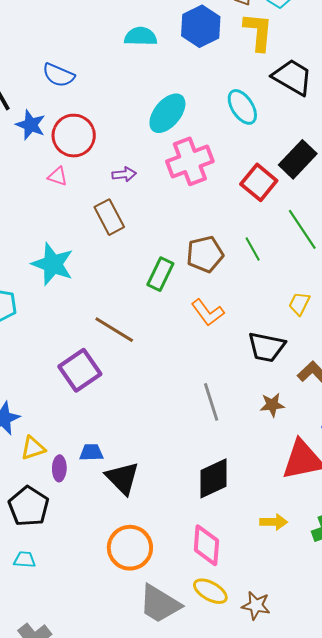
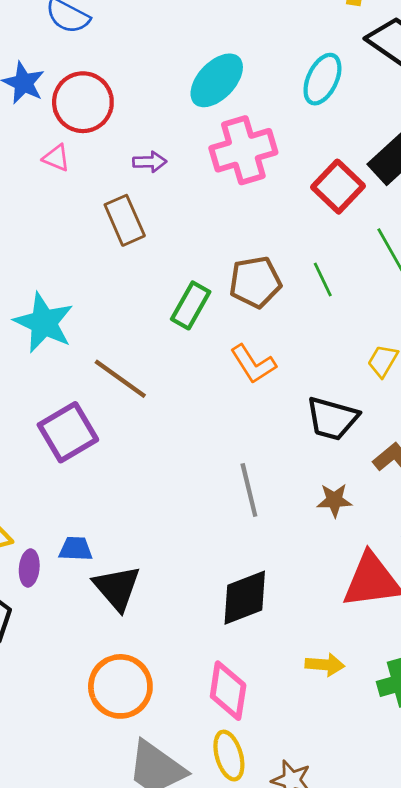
cyan ellipse: (242, 107) -> (322, 79), turned 54
cyan star: (53, 264) -> (44, 323), moved
yellow ellipse: (210, 591) -> (229, 756), turned 40

